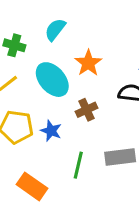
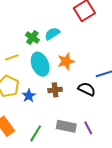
green cross: (14, 45) -> (32, 37), moved
green line: (78, 165) -> (36, 133), moved

